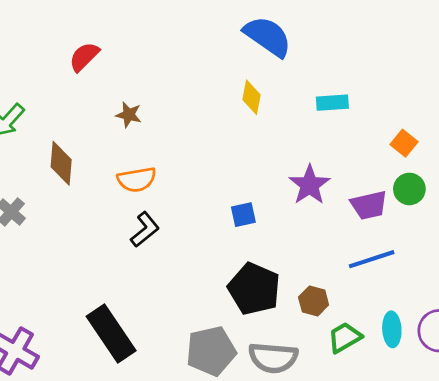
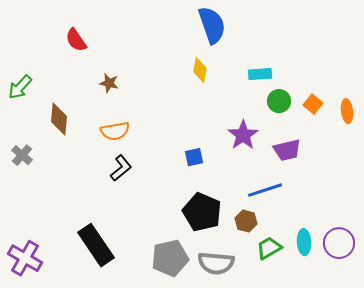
blue semicircle: (268, 36) -> (212, 25), turned 36
red semicircle: (84, 57) -> (76, 40), turned -80
green circle: (409, 189) -> (279, 101), moved
blue line: (372, 259) -> (265, 190), moved

